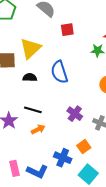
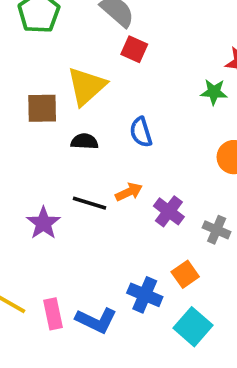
red square: (67, 30) -> (134, 49), moved, turned 32
blue semicircle: (59, 72) -> (141, 132), size x0.7
orange arrow: (38, 129) -> (129, 192), moved

